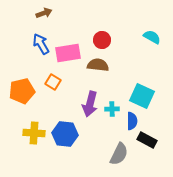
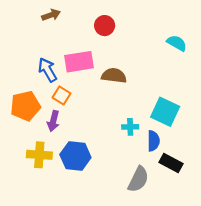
red circle: (102, 40) -> (105, 26), moved
blue arrow: (41, 44) -> (48, 70), moved
purple arrow: (90, 104) -> (53, 121), moved, size x0.7

